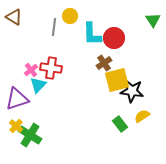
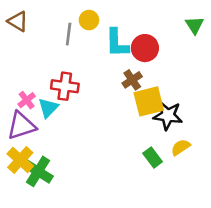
pink cross: (31, 70) -> (27, 100), moved
yellow cross: (16, 126) -> (20, 160), size x1.5

